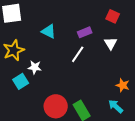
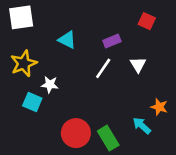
white triangle: (111, 43) -> (138, 65), moved
cyan square: (21, 81) -> (32, 102), turned -35
cyan arrow: (116, 106) -> (142, 126), moved

